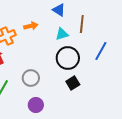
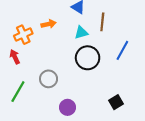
black square: (73, 83) -> (116, 102), moved
purple circle: (36, 105) -> (68, 107), moved

